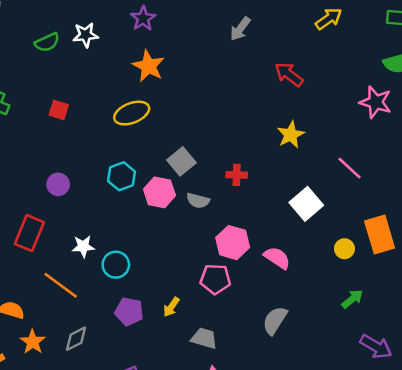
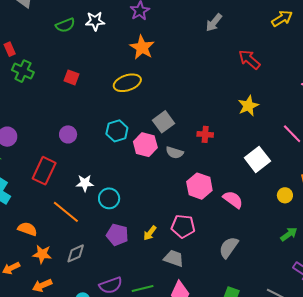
pink pentagon: (215, 279) -> (183, 226), moved
orange star: (33, 342) -> (42, 254), turned -30

